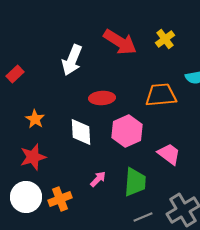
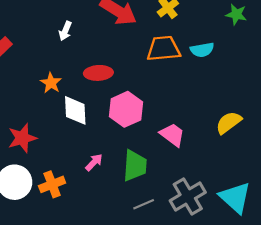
white arrow: (72, 60) -> (65, 31), size x0.6
orange trapezoid: (161, 95) -> (163, 49), moved
orange star: (35, 119) -> (51, 83), moved

